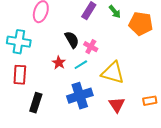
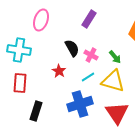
green arrow: (115, 12) -> (115, 57), moved
cyan line: (81, 65) -> (88, 77), moved
red triangle: (117, 105) -> (117, 113), size x1.4

